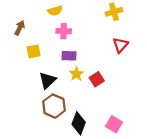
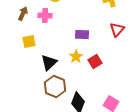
pink cross: (64, 31) -> (45, 16), moved
yellow square: (34, 51) -> (29, 42), moved
purple rectangle: (69, 56) -> (82, 35), moved

